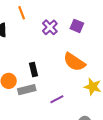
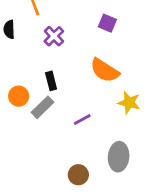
purple cross: (50, 27) -> (54, 36), moved
gray rectangle: (27, 90) -> (43, 107), turned -30

